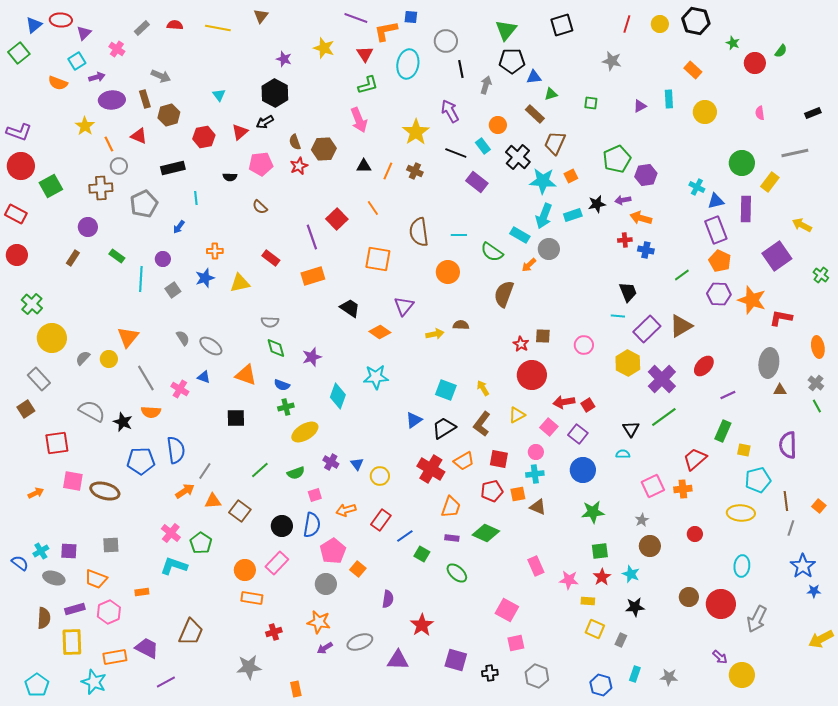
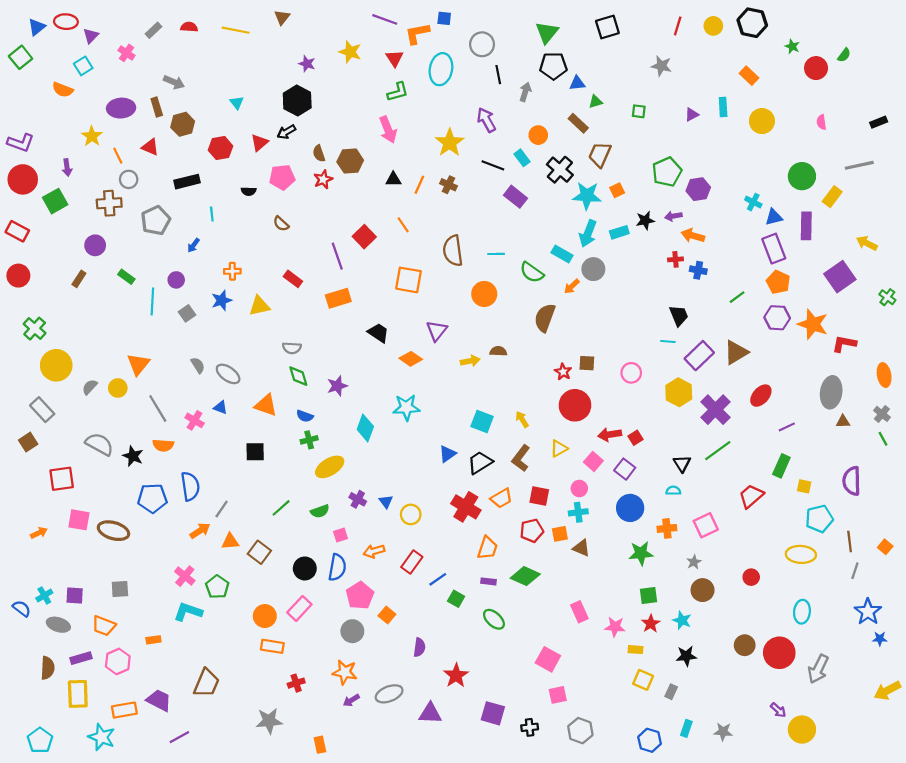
purple arrow: (97, 77) -> (67, 168), moved, turned 98
orange cross: (683, 489) -> (667, 528), moved

